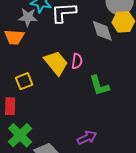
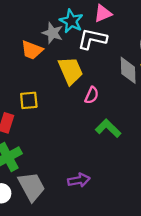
yellow trapezoid: (56, 63) -> (71, 71), moved
green L-shape: (99, 86) -> (108, 128), turned 135

